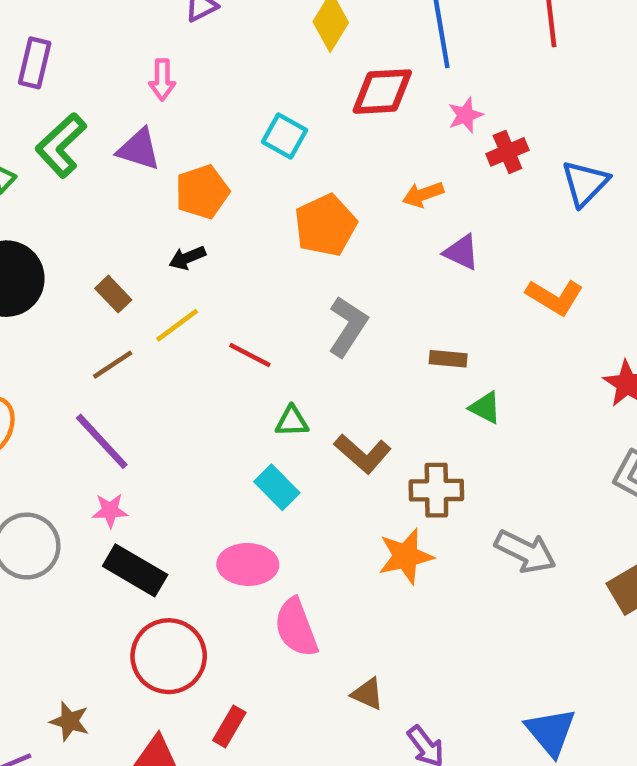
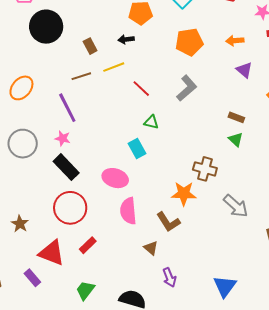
brown rectangle: (448, 359) -> (236, 117), moved
brown L-shape: (363, 454) -> (168, 222), moved

